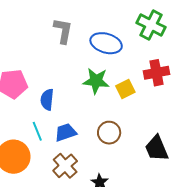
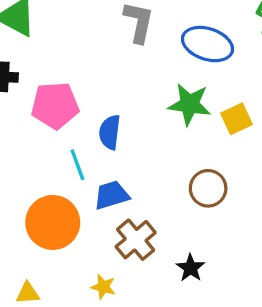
cyan line: (37, 131) -> (77, 165), moved
blue trapezoid: (66, 132) -> (111, 195), moved

